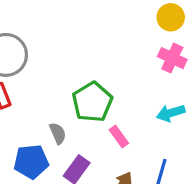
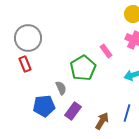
pink rectangle: (119, 136) -> (106, 51), moved

